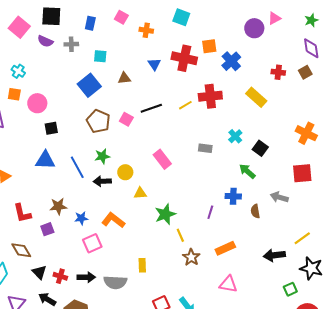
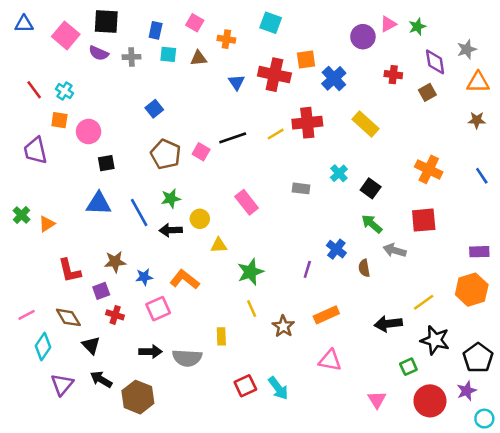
green star: (311, 20) -> (417, 27), moved
cyan square: (100, 56) -> (168, 54), moved
red cross: (278, 72) -> (393, 75), moved
brown triangle: (124, 78) -> (199, 58), moved
blue square: (89, 85) -> (154, 109), size x0.6
green arrow: (247, 171) -> (372, 224), moved
blue cross: (233, 196) -> (336, 249), turned 35
yellow line: (180, 235) -> (252, 309), moved
red cross: (60, 276) -> (115, 315), moved

